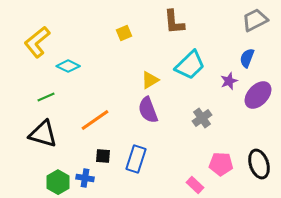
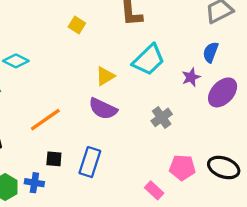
yellow square: (124, 33) -> (77, 25), turned -35
purple semicircle: (148, 110) -> (103, 109), turned -44
black ellipse: (259, 164) -> (224, 167), turned -52

